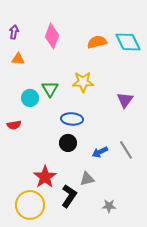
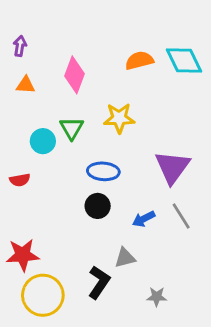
pink diamond: (52, 36) -> (75, 75), moved
purple triangle: (125, 100) -> (172, 167), moved, size x1.5
red star: (45, 177) -> (23, 255), moved, turned 30

